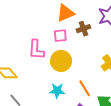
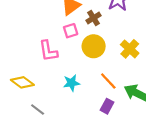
yellow circle: (61, 61) -> (94, 46), moved
cyan star: (57, 91) -> (71, 83), moved

